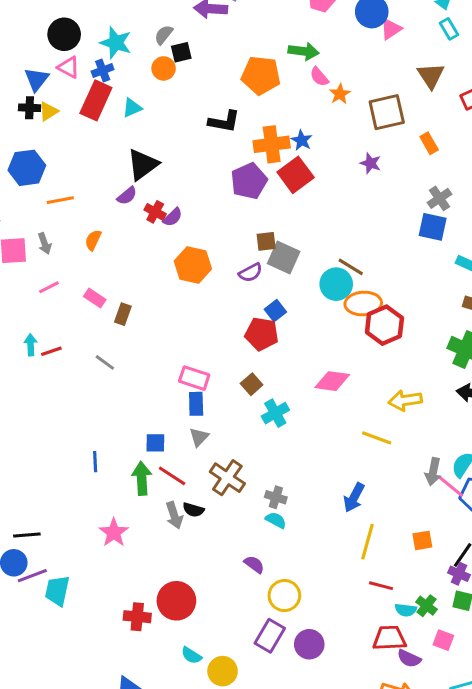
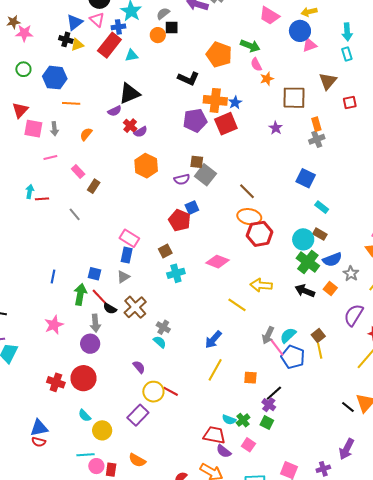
gray cross: (439, 198) -> (317, 139), moved
cyan circle: (336, 284) -> (303, 239), moved
black semicircle: (193, 510) -> (110, 309), moved
red line: (381, 586) -> (171, 391), moved
purple circle: (309, 644) -> (90, 344), moved

